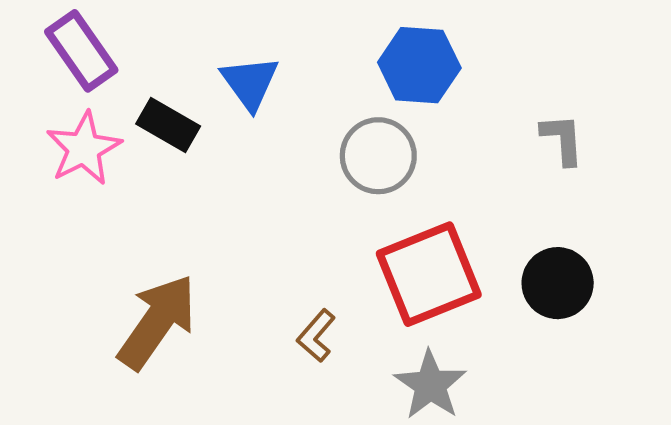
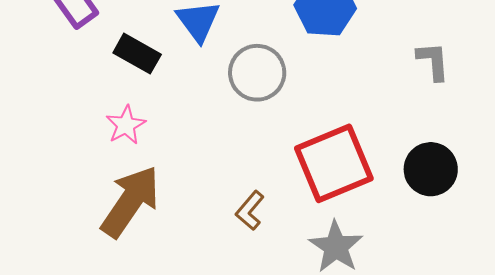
pink star: (84, 148) -> (126, 125), moved, size x0.7
gray circle: (378, 156) -> (257, 73), moved

